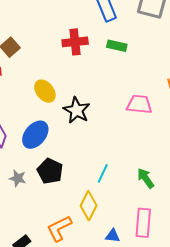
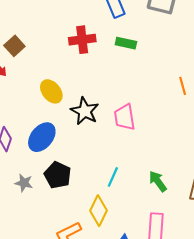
pink trapezoid: (139, 104) -> (125, 117), moved, turned -104

